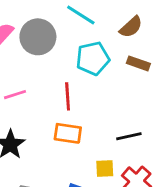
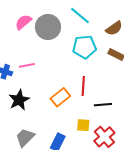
red line: (68, 96) -> (83, 86), moved
orange rectangle: (68, 133) -> (60, 97), turned -54

